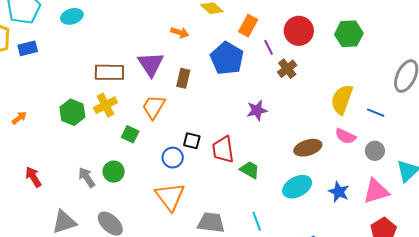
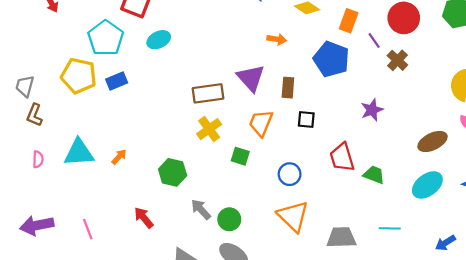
green hexagon: (72, 112) -> (173, 172), moved
black square: (192, 141) -> (306, 119), moved
green circle: (114, 172) -> (229, 219), moved
cyan line: (257, 221) -> (390, 228), turned -60

